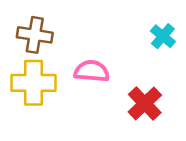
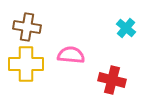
red cross: (145, 104) -> (112, 80), turned -32

